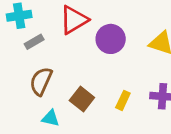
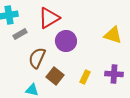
purple circle: (111, 39) -> (66, 41), moved
brown semicircle: (41, 81) -> (37, 58), moved

